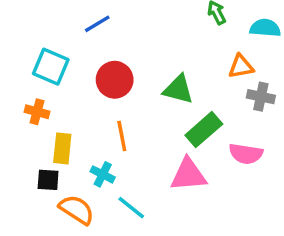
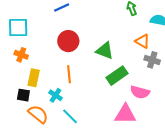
cyan square: (51, 67) -> (18, 28), moved, turned -30
orange triangle: (241, 67) -> (142, 41), turned 35
pink triangle: (188, 175) -> (125, 114), moved

